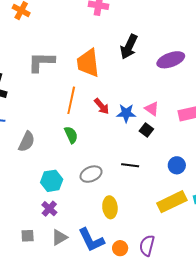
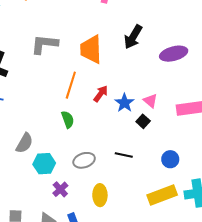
red arrow: (102, 106) -> (101, 94), turned -108
blue star: (126, 113) -> (124, 103), turned 30
gray semicircle: (27, 142) -> (24, 143), moved
purple cross: (49, 209) -> (60, 189), moved

